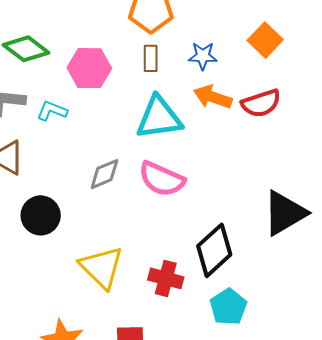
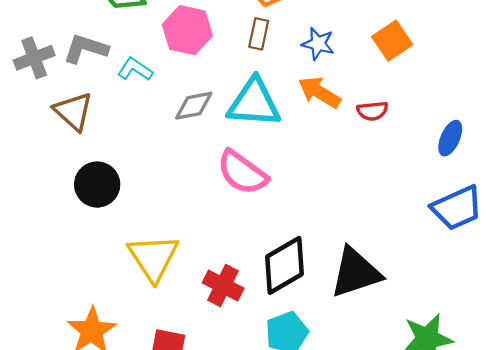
red semicircle: (261, 103) -> (372, 111), size x0.7
gray diamond: (104, 174) -> (194, 106), moved
black triangle: (285, 213) -> (356, 273), moved

